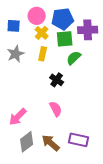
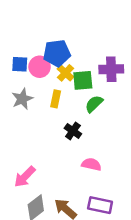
pink circle: (37, 16) -> (40, 67), moved
blue pentagon: (63, 19) -> (57, 53), moved
yellow cross: (42, 33) -> (65, 73), moved
pink semicircle: (56, 109) -> (91, 164), moved, turned -49

